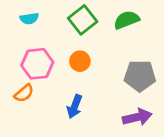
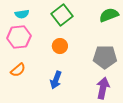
green semicircle: (127, 20) -> (109, 15), moved
pink hexagon: (37, 64) -> (19, 37), moved
purple arrow: (137, 117) -> (103, 88), turned -65

